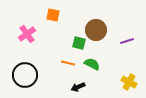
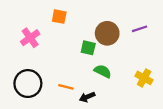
purple line: (127, 41) -> (140, 29), moved
orange line: (68, 63) -> (66, 87), moved
yellow cross: (129, 82) -> (144, 78), moved

